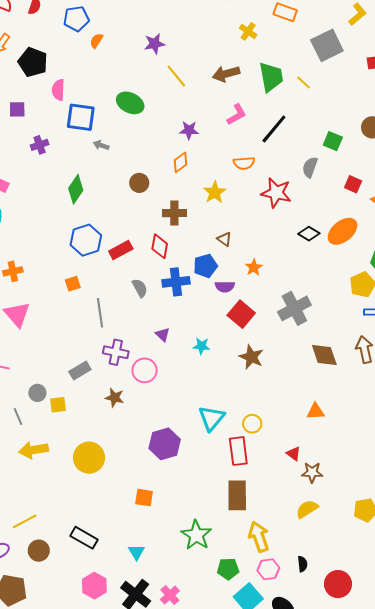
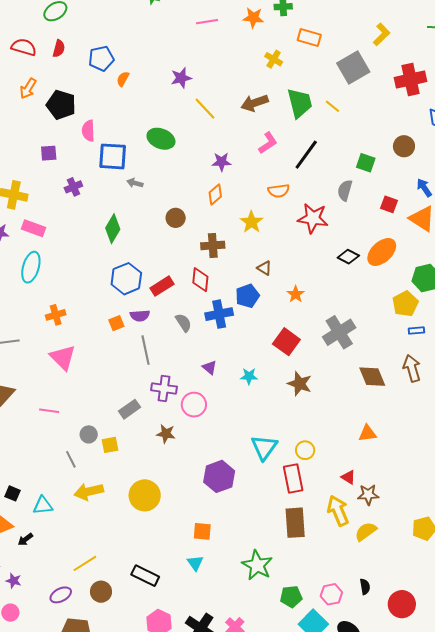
purple semicircle: (225, 287) -> (140, 316), moved
yellow arrow: (259, 537) -> (338, 511), moved
cyan triangle: (136, 552) -> (195, 563), moved

